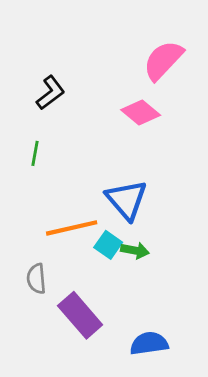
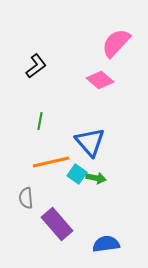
green line: (35, 153) -> (40, 121), moved

